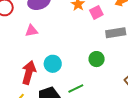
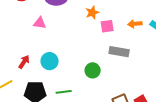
red arrow: (29, 73) -> (24, 62), size x0.6

